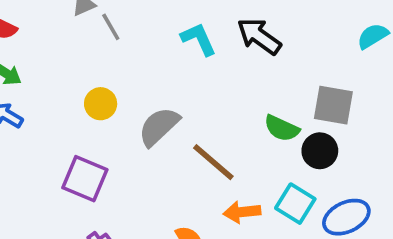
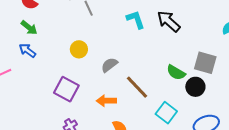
gray semicircle: (159, 127) -> (109, 65), size x0.7
cyan square: (295, 204) -> (166, 113), moved
orange arrow: (242, 212) -> (106, 101), moved

